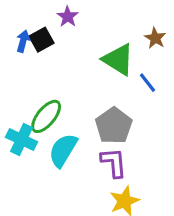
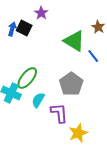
black square: (41, 40) -> (24, 28), turned -35
cyan semicircle: (63, 150) -> (38, 100), size x0.7
purple L-shape: (114, 163) -> (59, 113), moved

